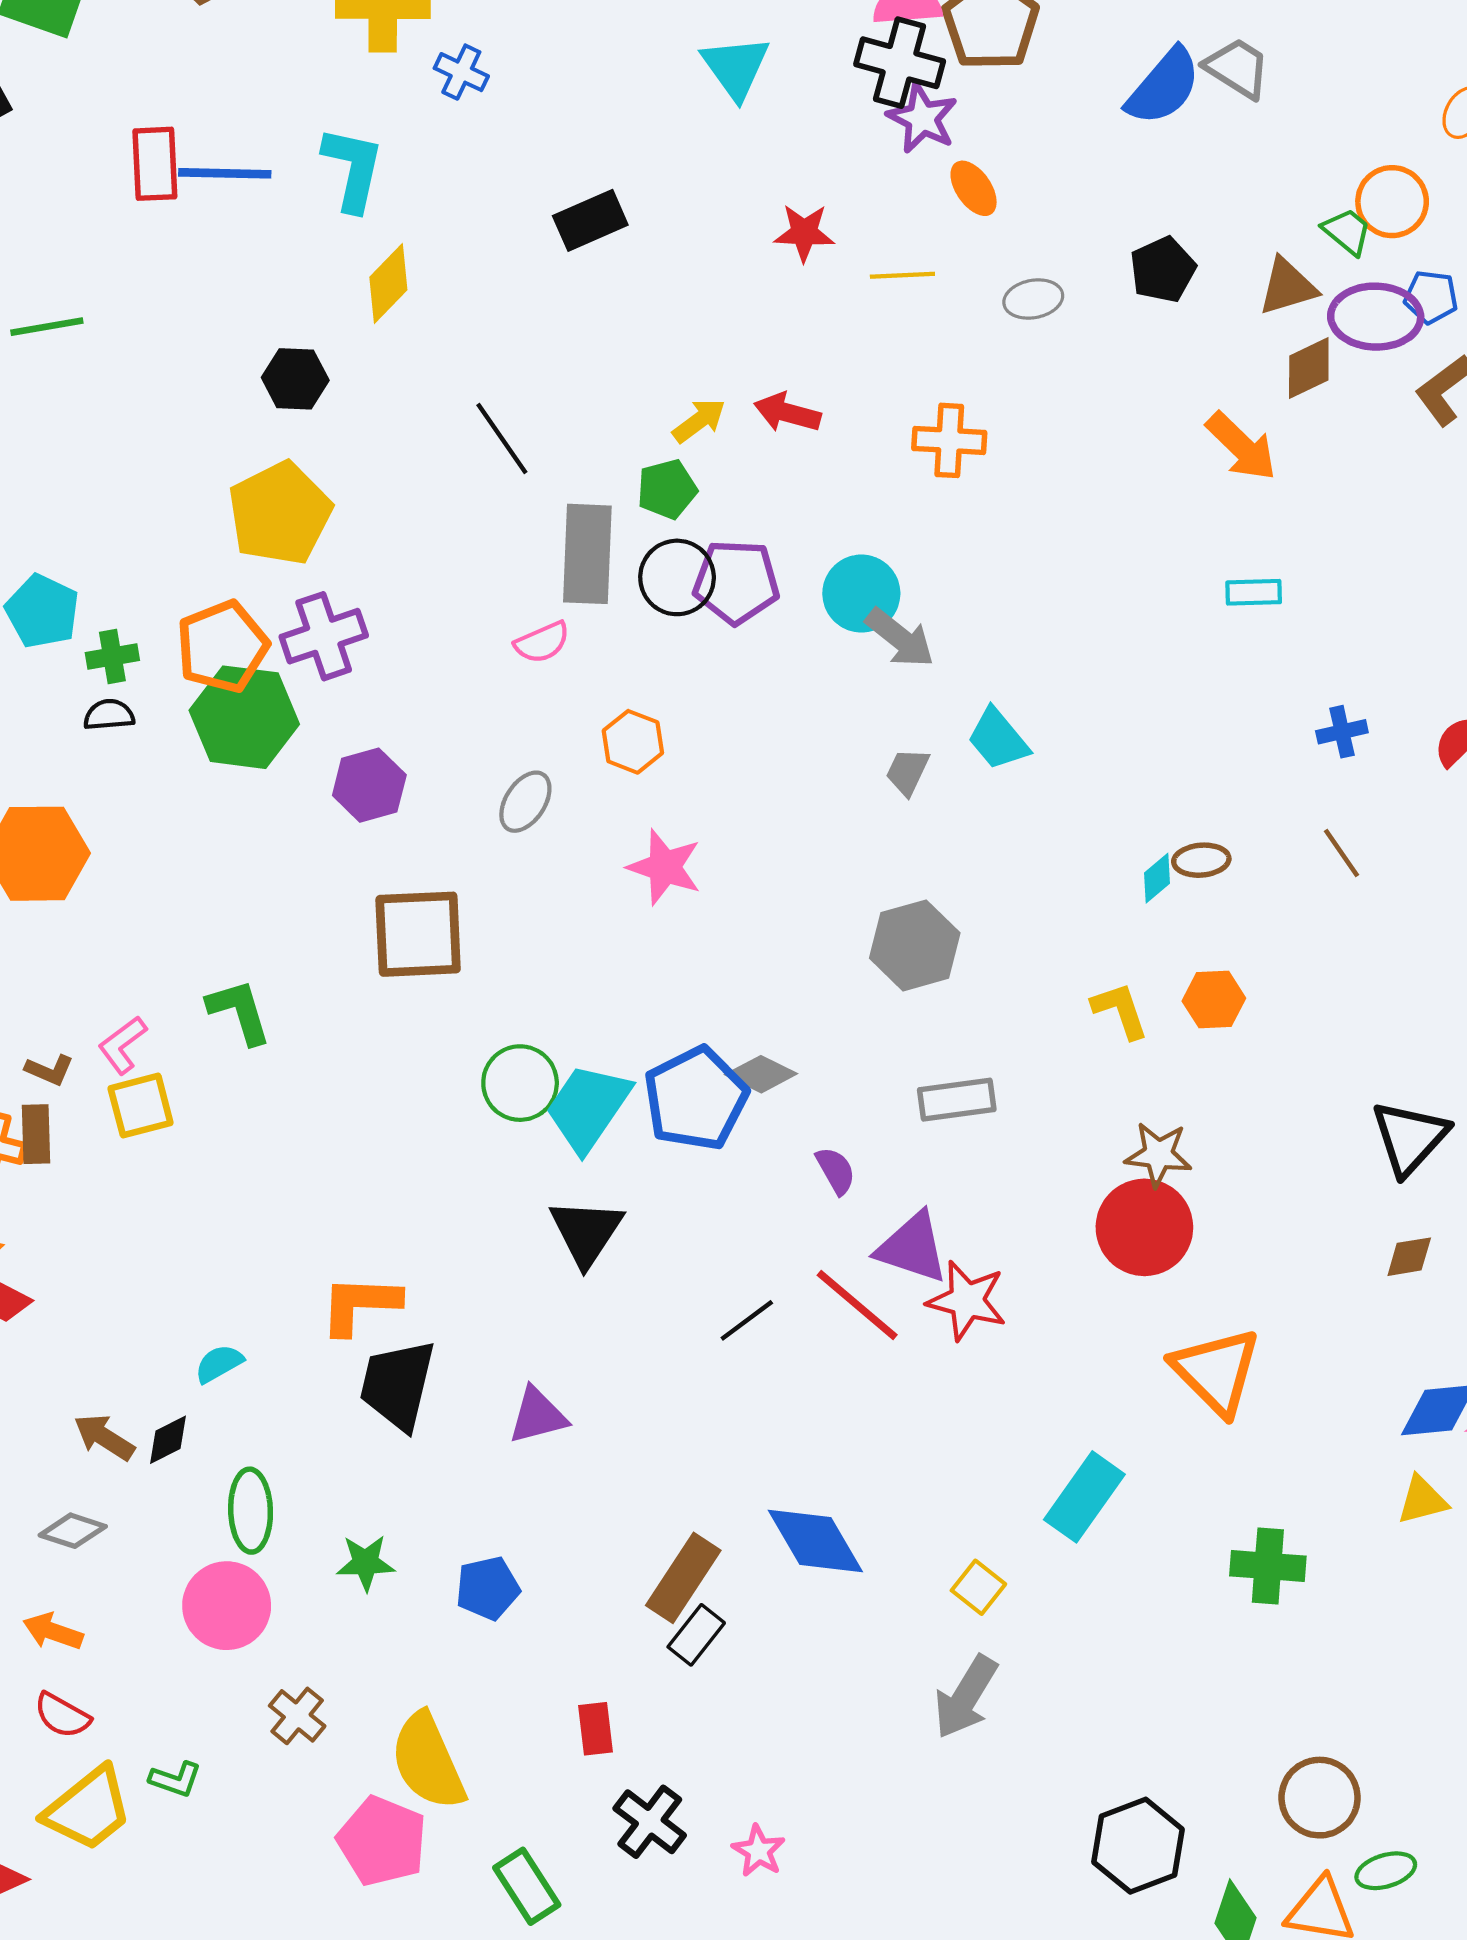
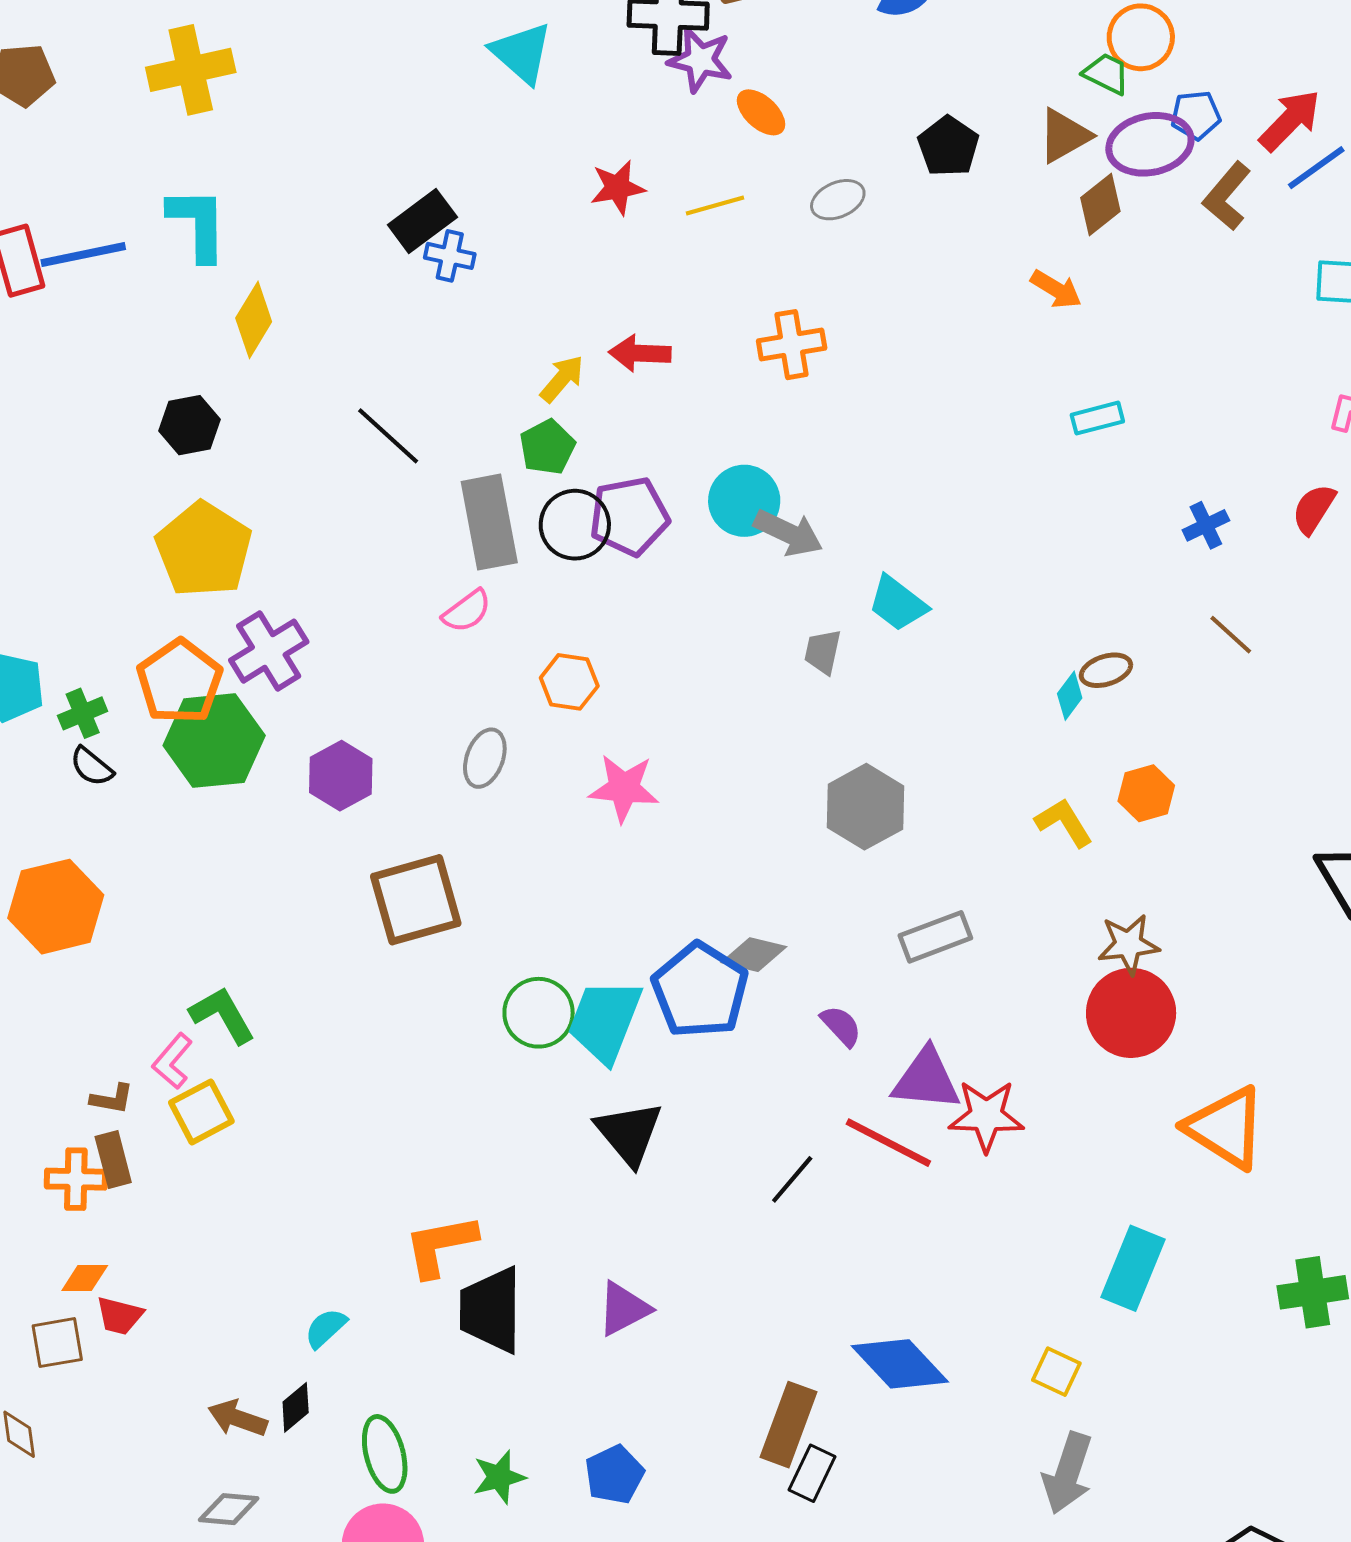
blue cross: (461, 72) -> (450, 256), moved
orange arrow: (1241, 446) -> (1056, 289), size x0.7
black semicircle: (109, 715) -> (92, 767), turned -123
green L-shape: (239, 1012) -> (222, 1015), moved

